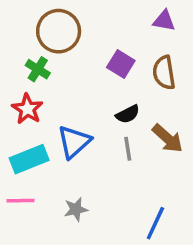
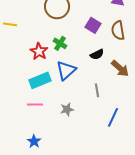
green cross: (38, 69) -> (60, 43), moved
gray line: (128, 149) -> (97, 90), moved

